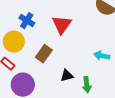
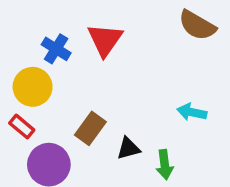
red triangle: (62, 25) -> (105, 40), moved
brown rectangle: (44, 54) -> (90, 128), moved

